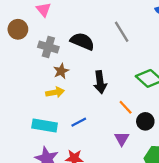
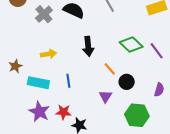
gray cross: (48, 47) -> (44, 14), turned 30
brown star: (61, 71) -> (15, 66), moved
blue line: (79, 122) -> (68, 81), turned -72

